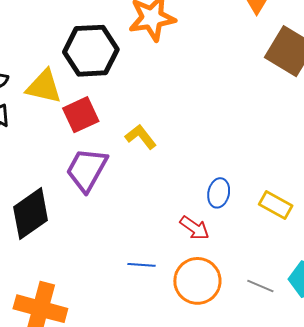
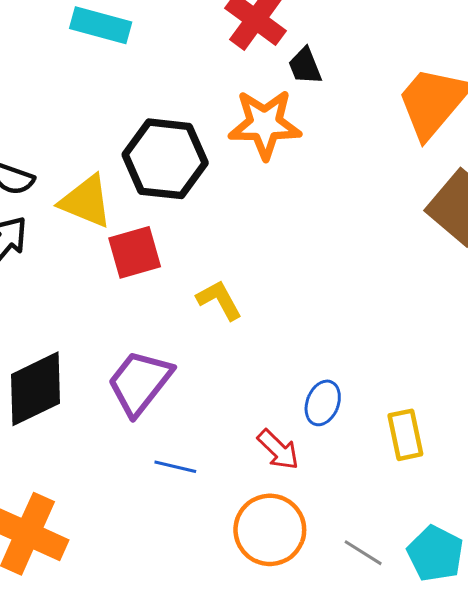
purple trapezoid: (87, 170) -> (140, 383), moved
yellow rectangle: (276, 205) -> (405, 435), turned 40
blue line: (142, 265) -> (175, 467), moved

